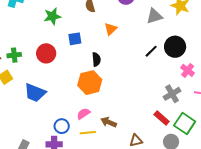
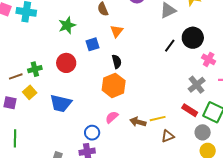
orange triangle: (111, 29) -> (117, 31), moved
yellow line: (88, 133) -> (158, 119), moved

